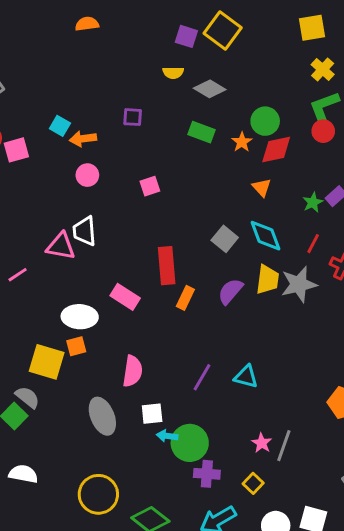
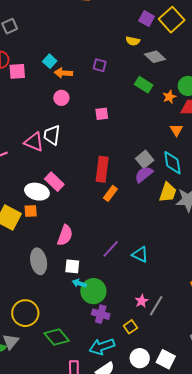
purple semicircle: (230, 291) -> (144, 174), moved
pink rectangle: (125, 297) -> (54, 182), moved

